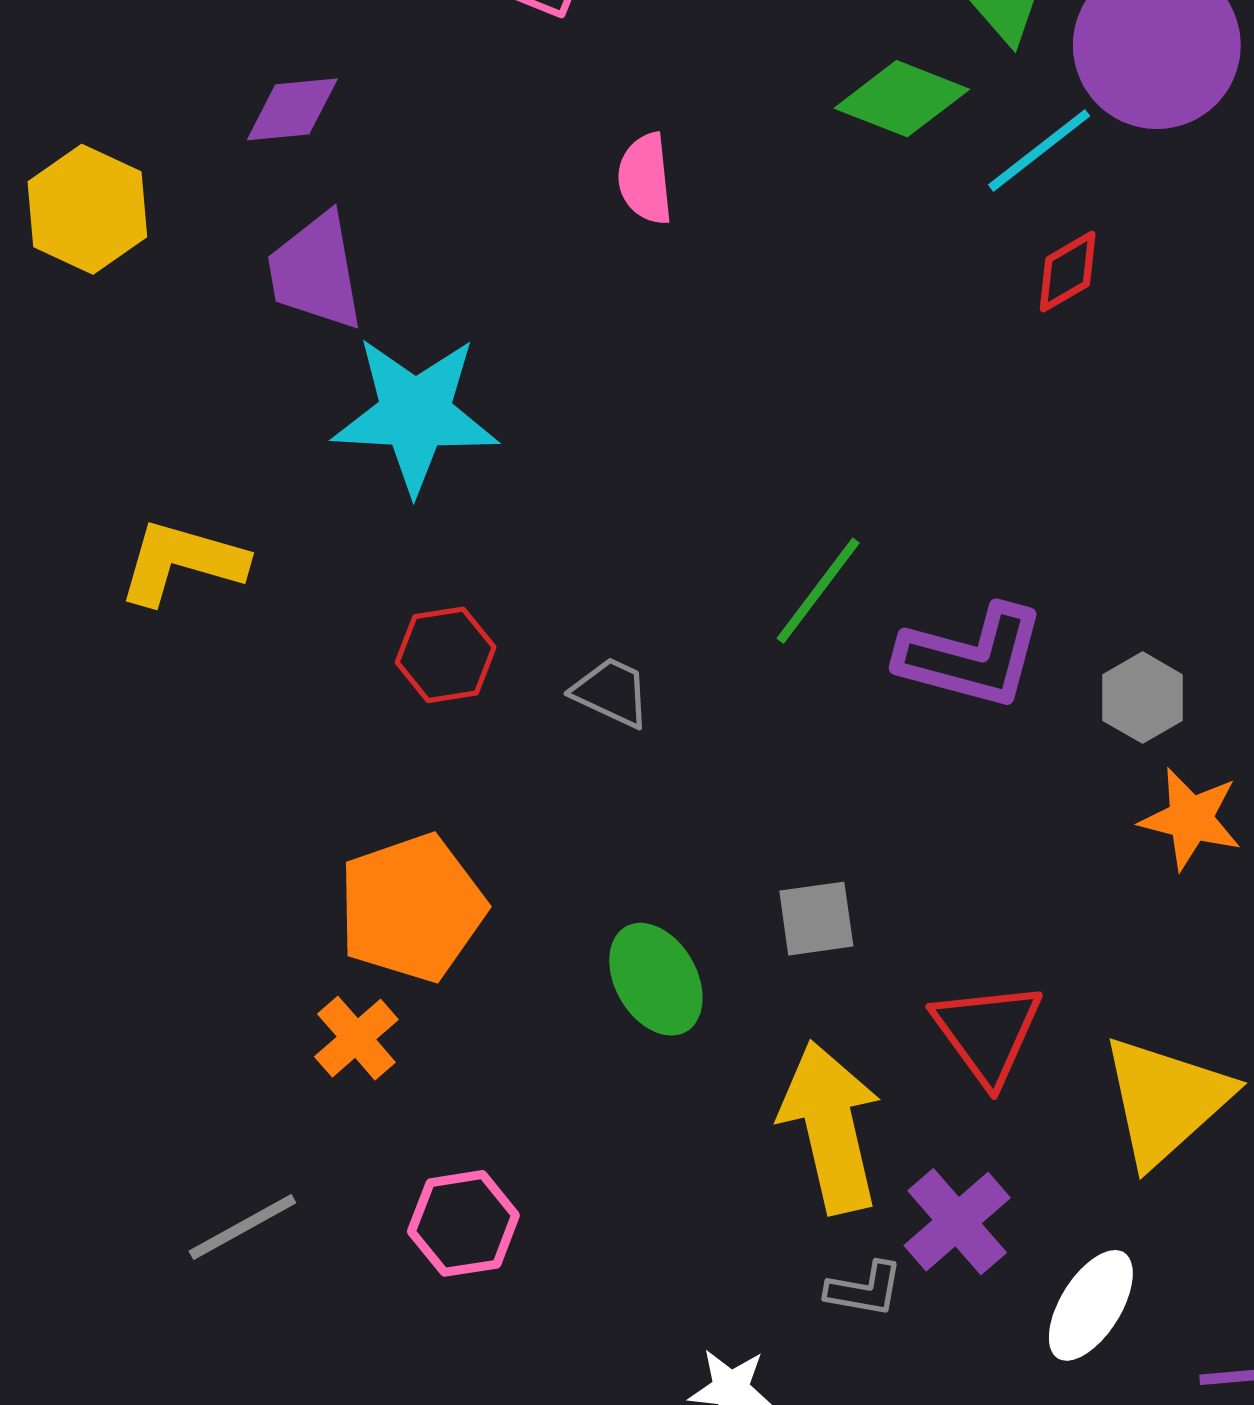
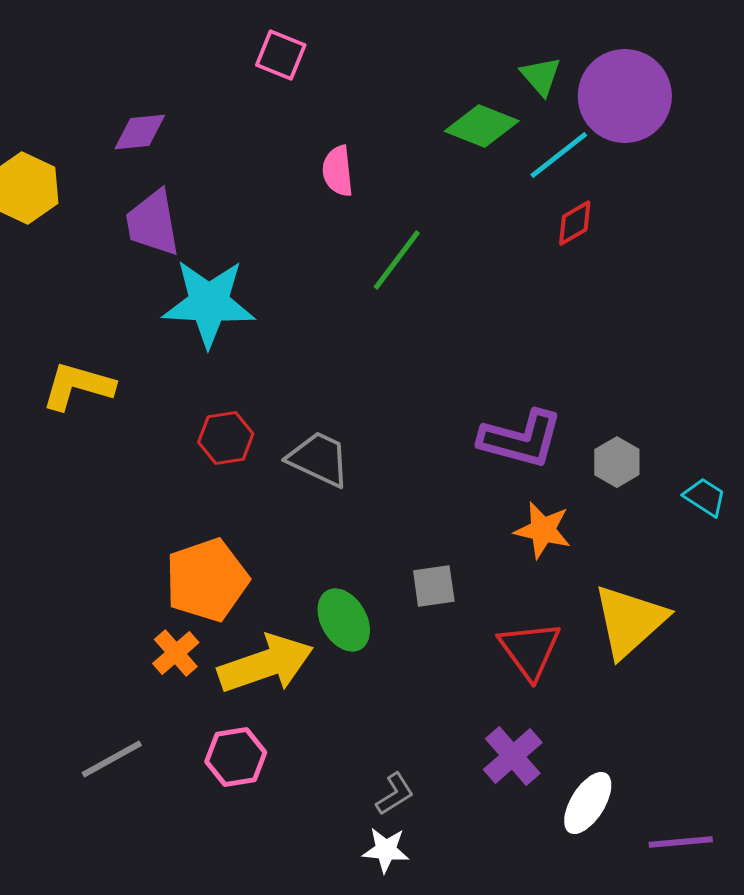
green line: (818, 591) -> (397, 260), moved
gray trapezoid: (611, 692) -> (319, 459), size x1.4
orange star: (1191, 819) -> (543, 530), moved
yellow triangle: (1166, 1100) -> (630, 621), moved
yellow arrow: (831, 1127) -> (266, 664), moved, turned 84
gray L-shape: (864, 1289) -> (395, 794), moved, turned -42

